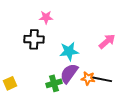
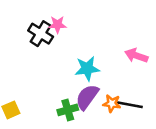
black cross: (34, 39) -> (41, 34), moved, turned 30
pink arrow: (107, 41) -> (136, 56), turned -120

